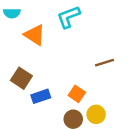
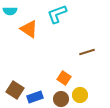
brown square: (21, 78) -> (15, 90), moved
blue rectangle: (41, 96) -> (35, 97), moved

